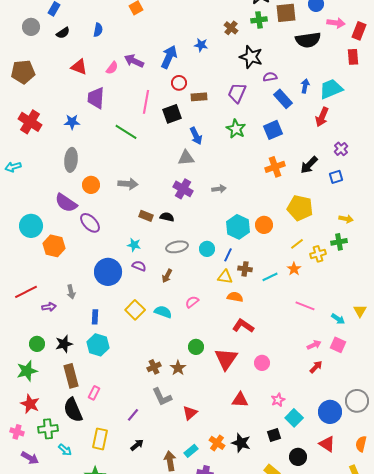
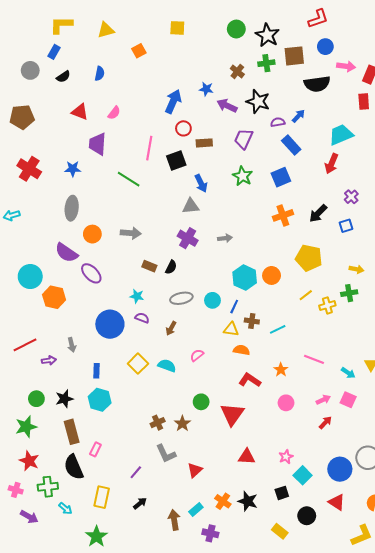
purple arrow: (134, 61) -> (227, 106), moved
blue arrow: (305, 86) -> (298, 116), moved, turned 32
black semicircle: (167, 217) -> (171, 267), turned 104
orange star: (294, 269) -> (281, 370), moved
pink circle: (262, 363) -> (286, 403), moved

